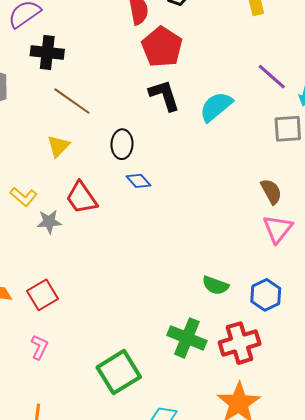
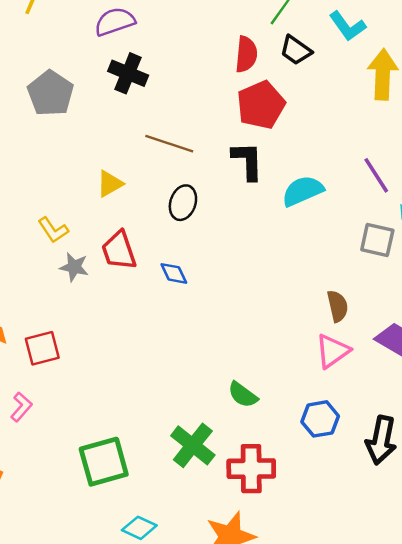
brown line: (72, 101) -> (169, 144), moved, turned -33
blue diamond: (138, 181) -> (174, 273), moved
blue hexagon: (266, 295) -> (320, 419), moved

